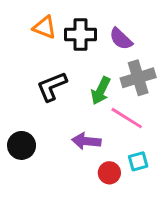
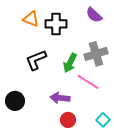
purple semicircle: (121, 39) -> (94, 15), moved
cyan square: (138, 161) -> (103, 120), moved, turned -32
red circle: (109, 173) -> (68, 120), moved

